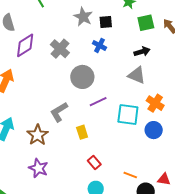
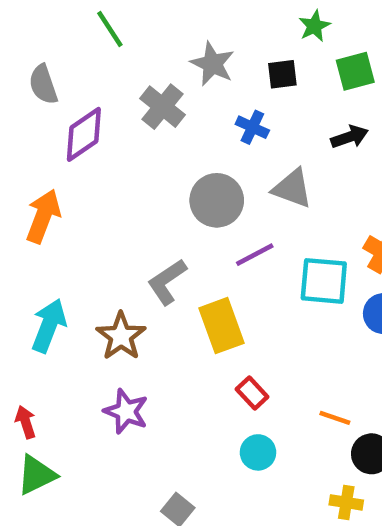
black square: (106, 22) -> (282, 74), moved
gray cross: (60, 49) -> (163, 107), moved
gray triangle: (137, 75) -> (292, 188), moved
yellow rectangle: (82, 132) -> (221, 326), size x1.6

